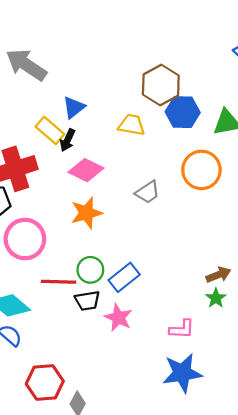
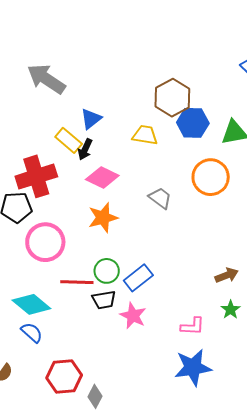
gray trapezoid: (148, 192) -> (160, 198), turned -110
green star: (216, 298) -> (231, 310), moved

